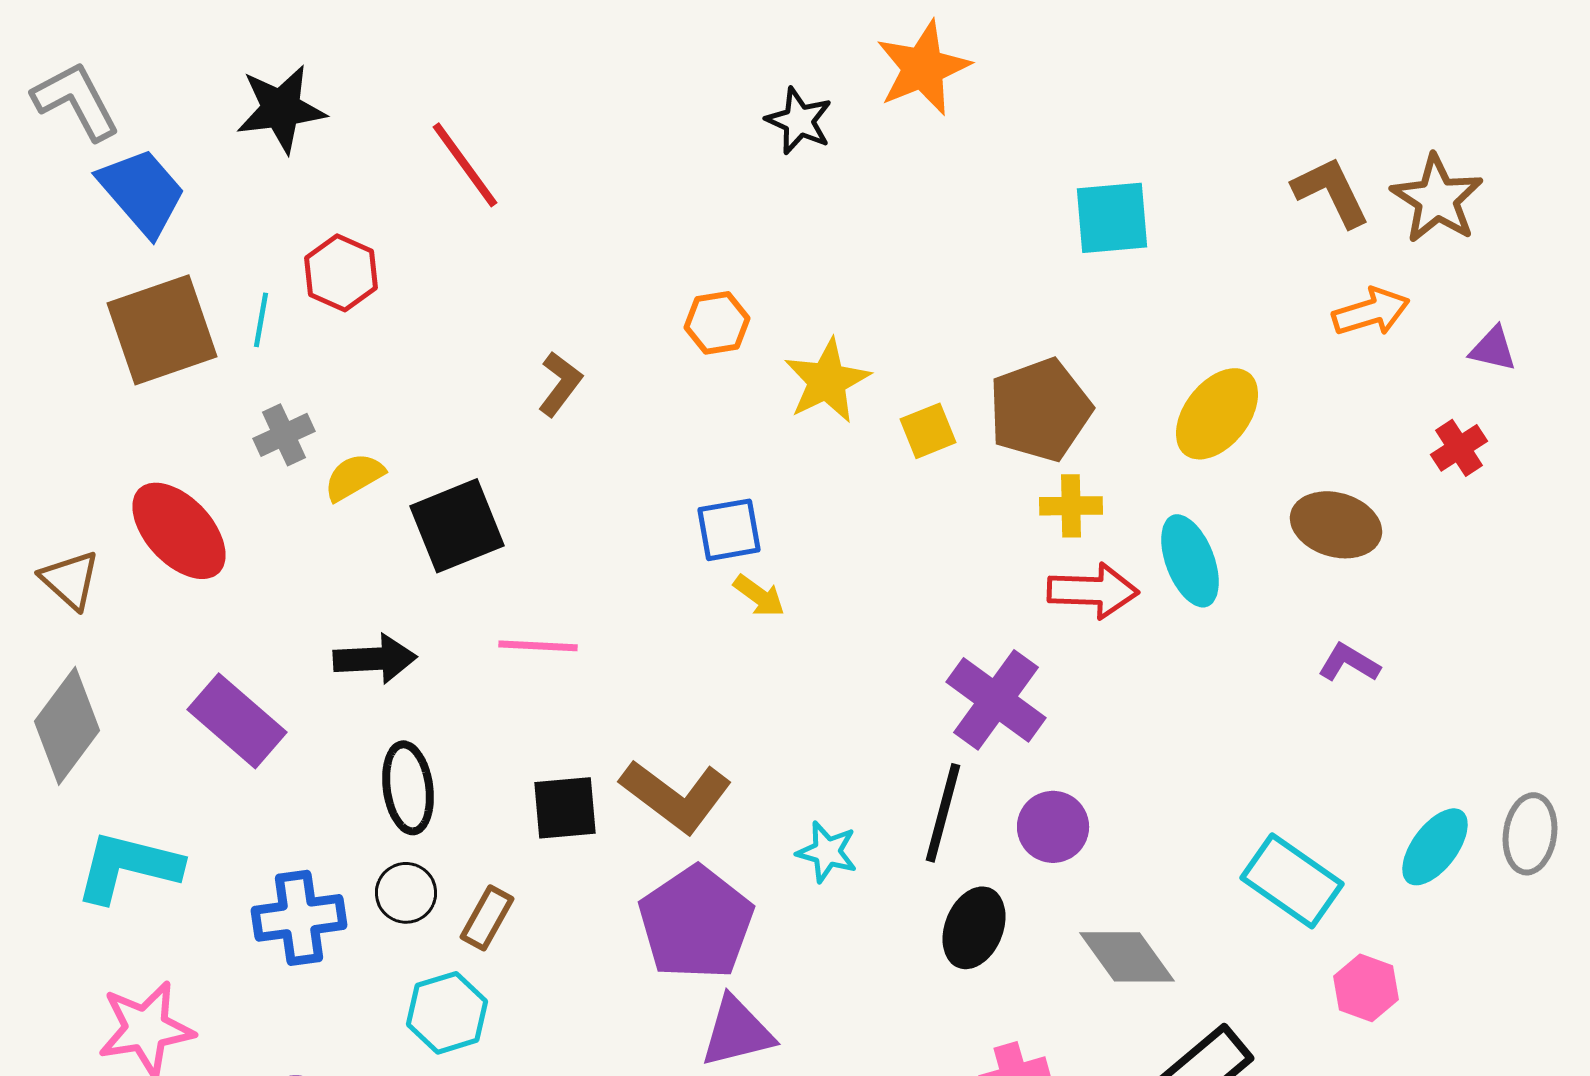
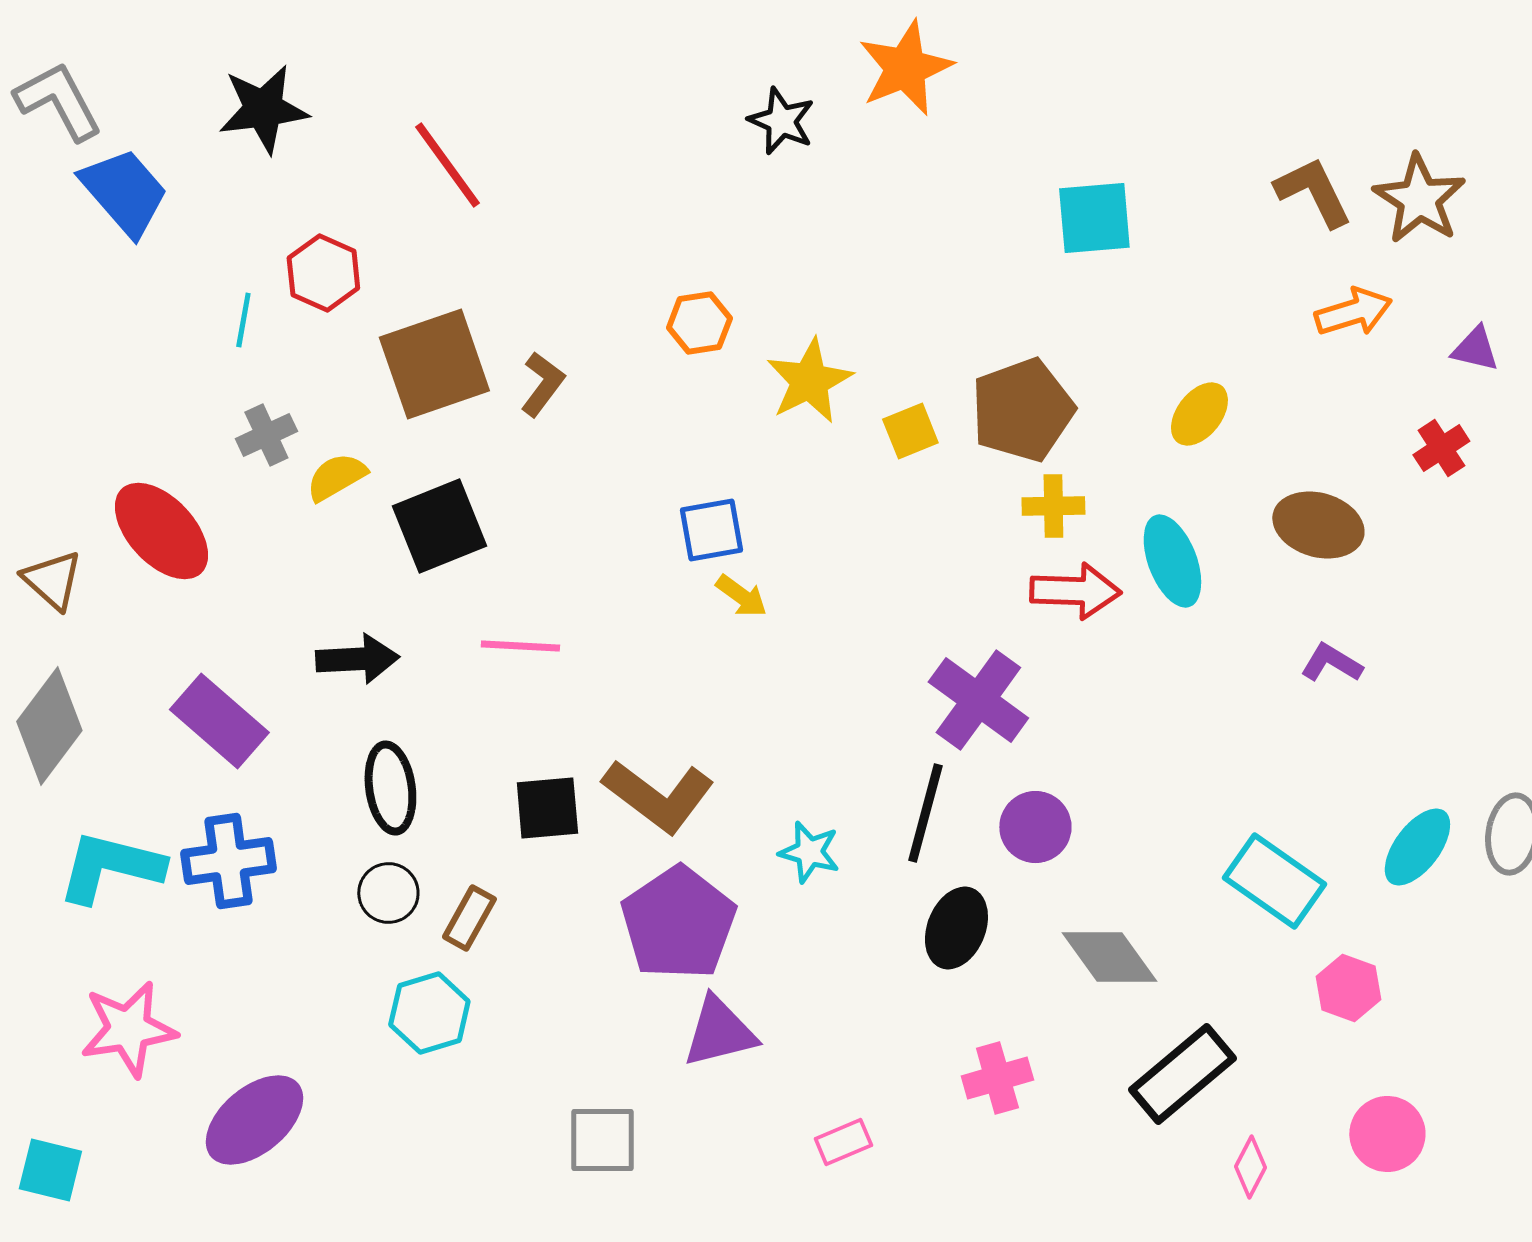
brown square: (162, 330) -> (434, 364), moved
yellow ellipse: (1217, 414) -> (1199, 414), size x0.7
blue cross: (299, 918) -> (228, 861), moved

